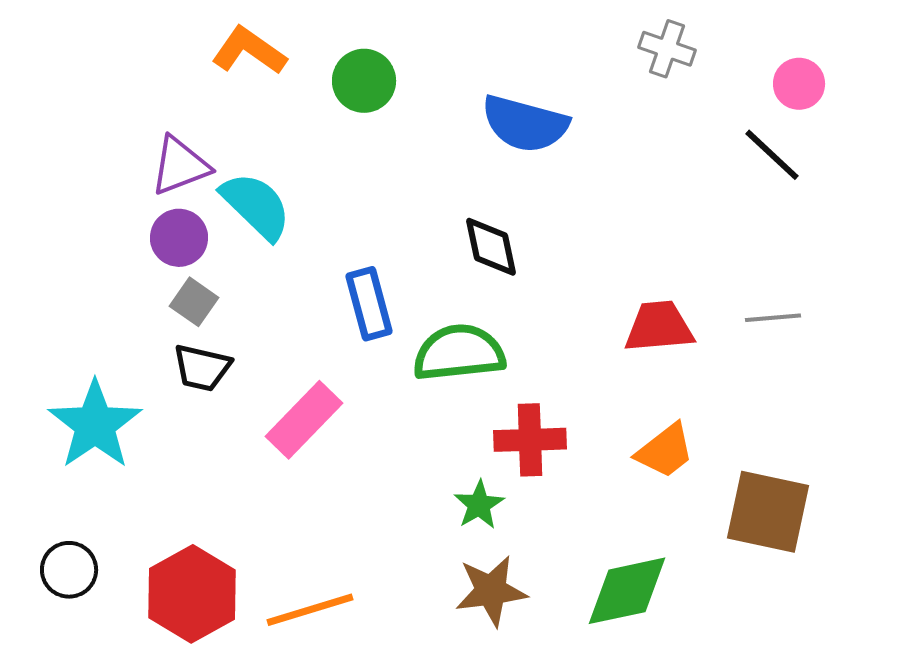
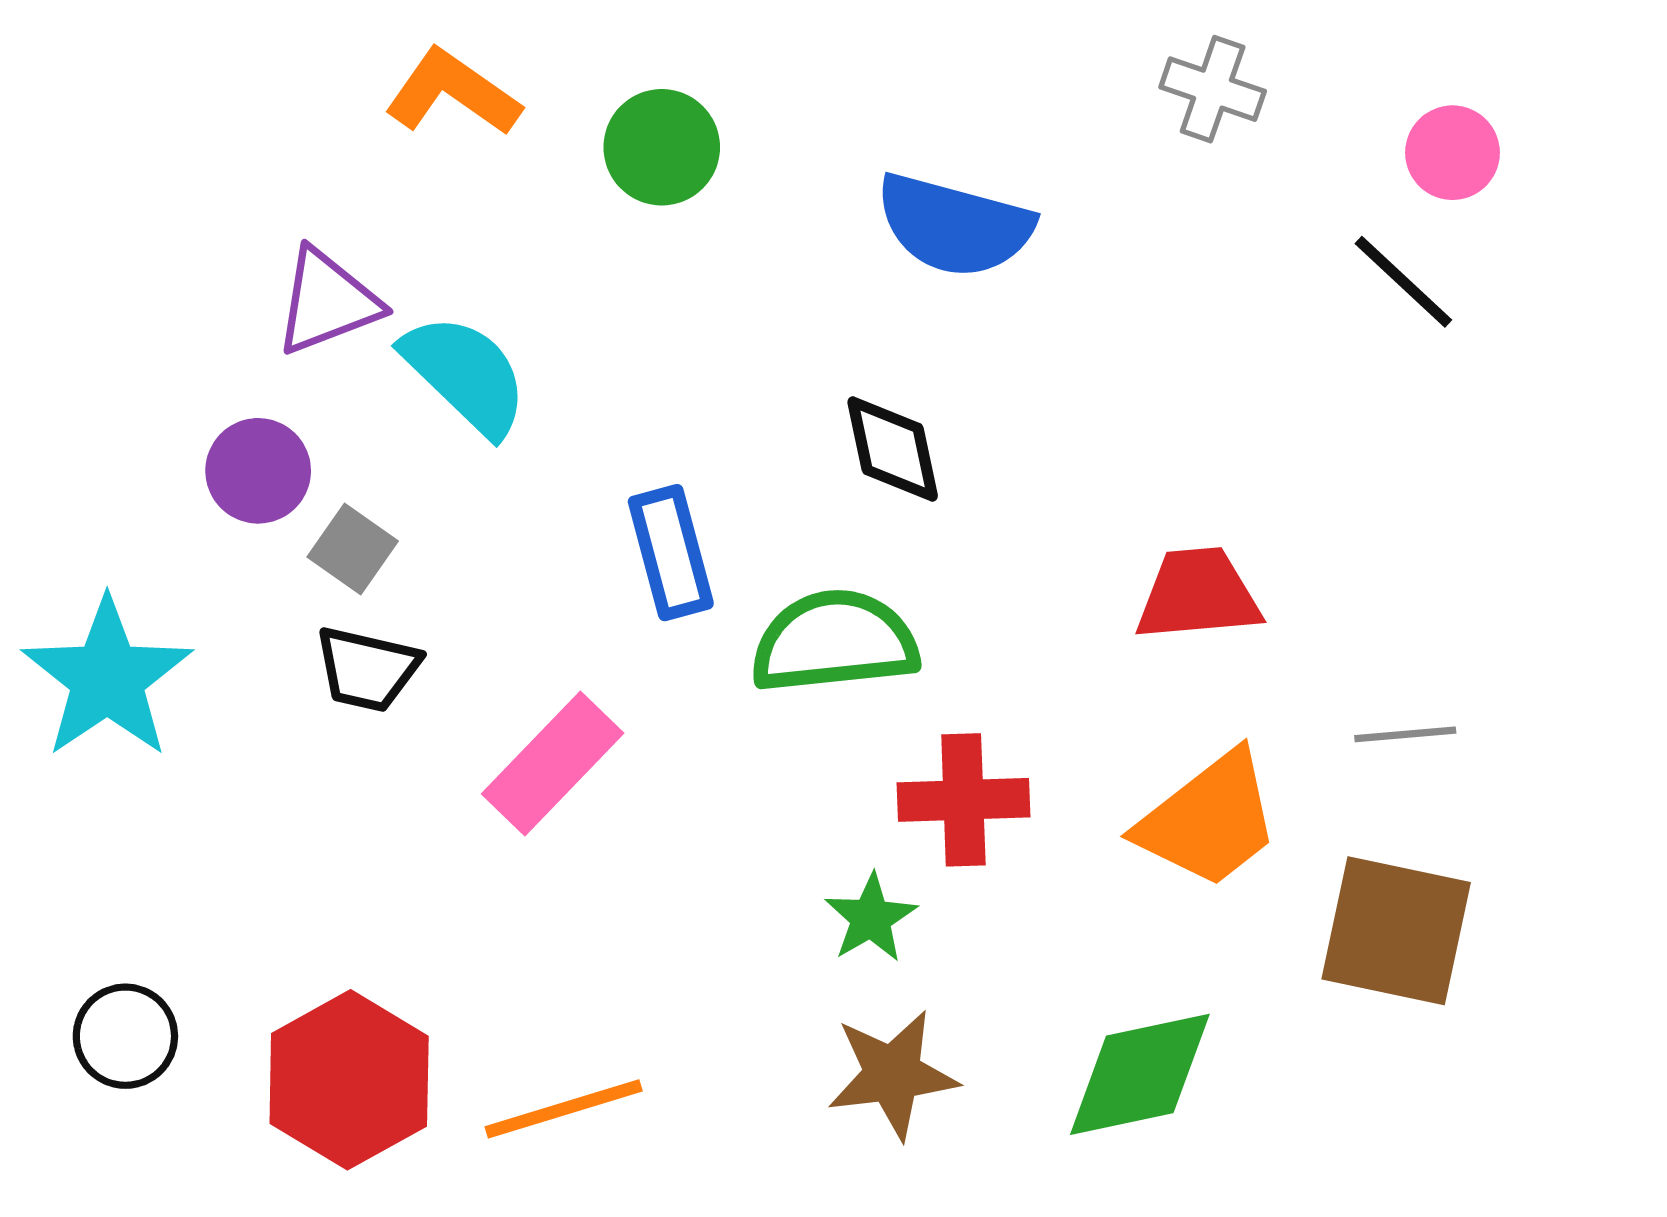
purple circle: (179, 238) -> (258, 471), moved
gray line: (773, 318) -> (1405, 734), moved
cyan star: (95, 425) -> (107, 678), moved
orange trapezoid: (665, 451) -> (1209, 820), size x1.4

